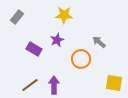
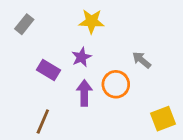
yellow square: (114, 83) -> (163, 119), turned -30
brown line: (30, 85) -> (43, 122), turned -30
purple arrow: (54, 85) -> (84, 93), moved

